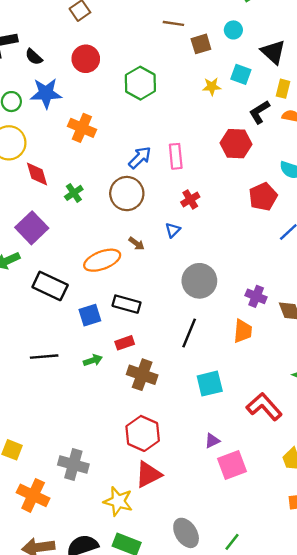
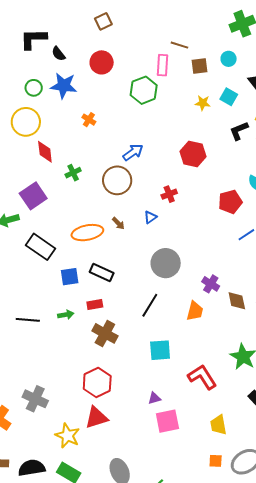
orange cross: (82, 128) -> (89, 120), size x0.6
red hexagon: (236, 144) -> (193, 154), moved
pink rectangle: (176, 156) -> (163, 65), moved
black line: (44, 357) -> (28, 320), moved

